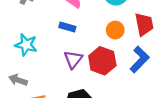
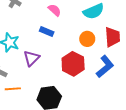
purple triangle: (73, 59) -> (31, 58), moved

